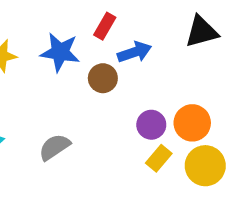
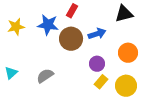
blue arrow: (135, 52) -> (97, 34), moved
brown circle: (103, 78) -> (71, 39), size x1.5
orange circle: (192, 123) -> (128, 53), moved

